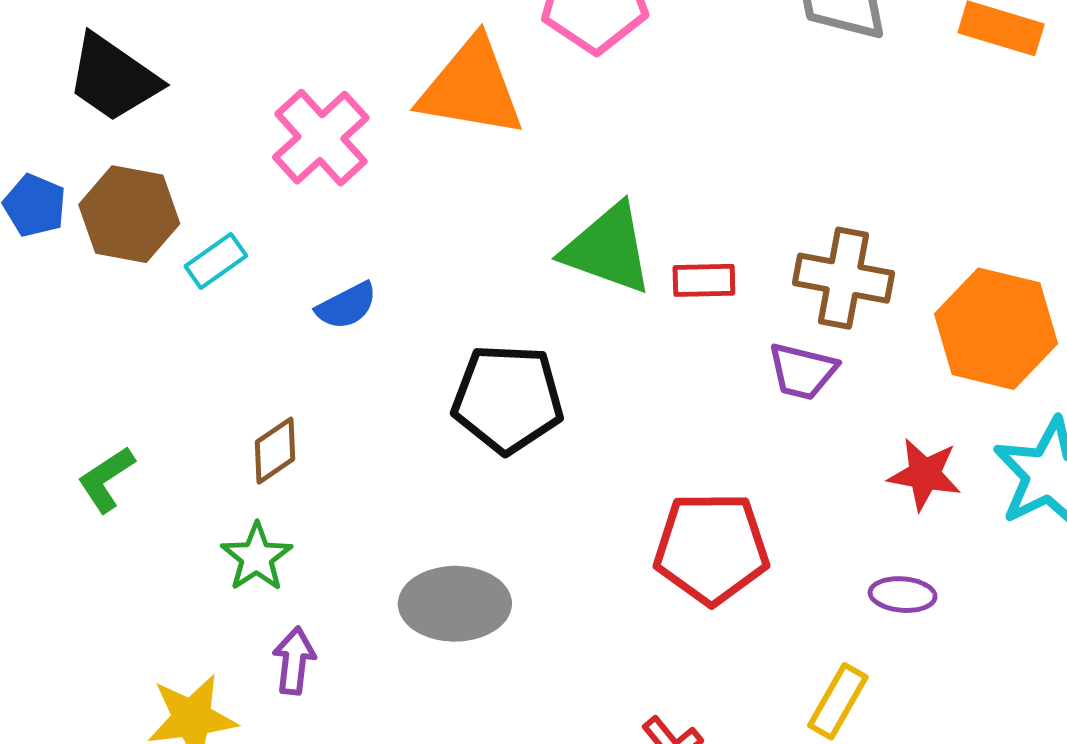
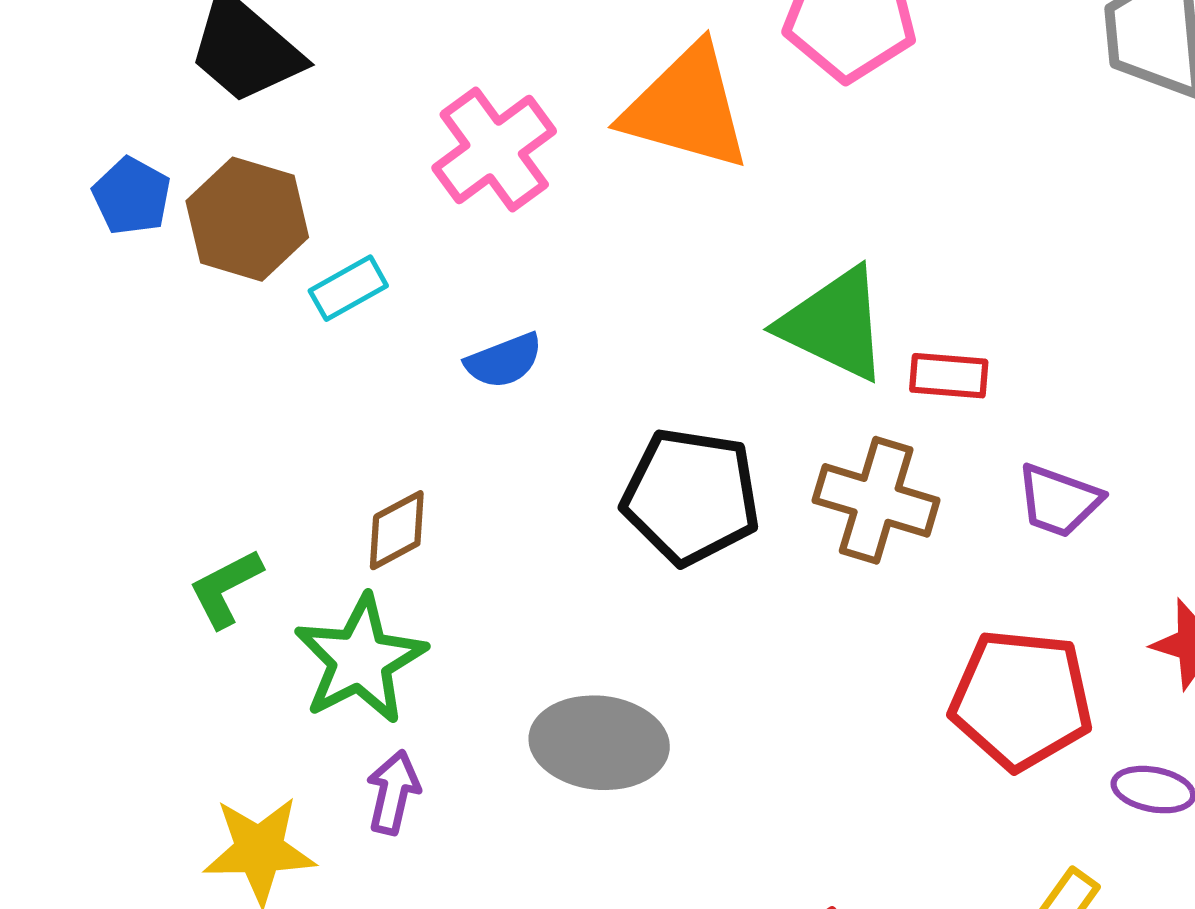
brown cross: (844, 278) -> (876, 500), moved
green L-shape: (106, 479) -> (226, 588), moved
red pentagon: (711, 548) -> (1021, 700), moved
green star: (257, 557) -> (360, 660), size x1.5

